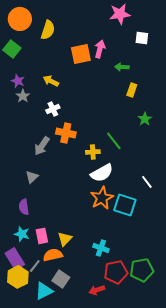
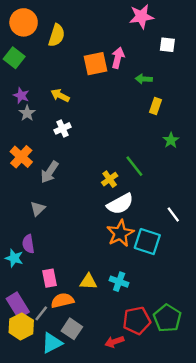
orange cross: (66, 133) -> (21, 157), moved, turned 30
yellow cross: (93, 152) -> (110, 179), turned -32
cyan star: (22, 234) -> (14, 258), moved
yellow triangle: (65, 239) -> (88, 282), moved, turned 49
cyan cross: (101, 248) -> (119, 282), moved
green pentagon: (142, 270) -> (167, 318), turned -30

